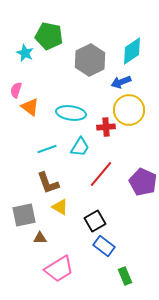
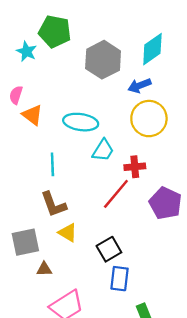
red cross: (106, 127) -> (135, 167), moved
cyan trapezoid: (80, 147) -> (103, 150), moved
cyan line: (47, 149) -> (52, 164), turned -72
blue rectangle: (104, 246) -> (120, 279), turned 60

